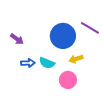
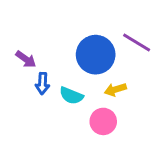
blue arrow: (28, 63) -> (42, 83), moved, turned 96

